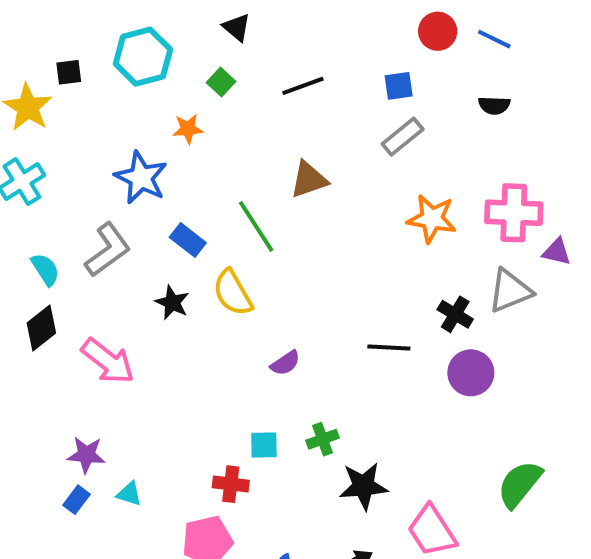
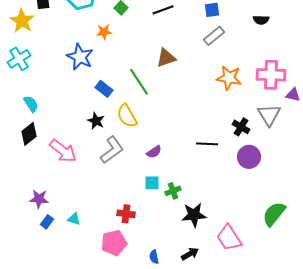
gray L-shape: (108, 250) -> (112, 150), moved
gray triangle: (510, 291) -> (269, 115), turned -40
cyan square: (264, 445) -> (152, 183), moved
purple star: (86, 455) -> (39, 199), moved

